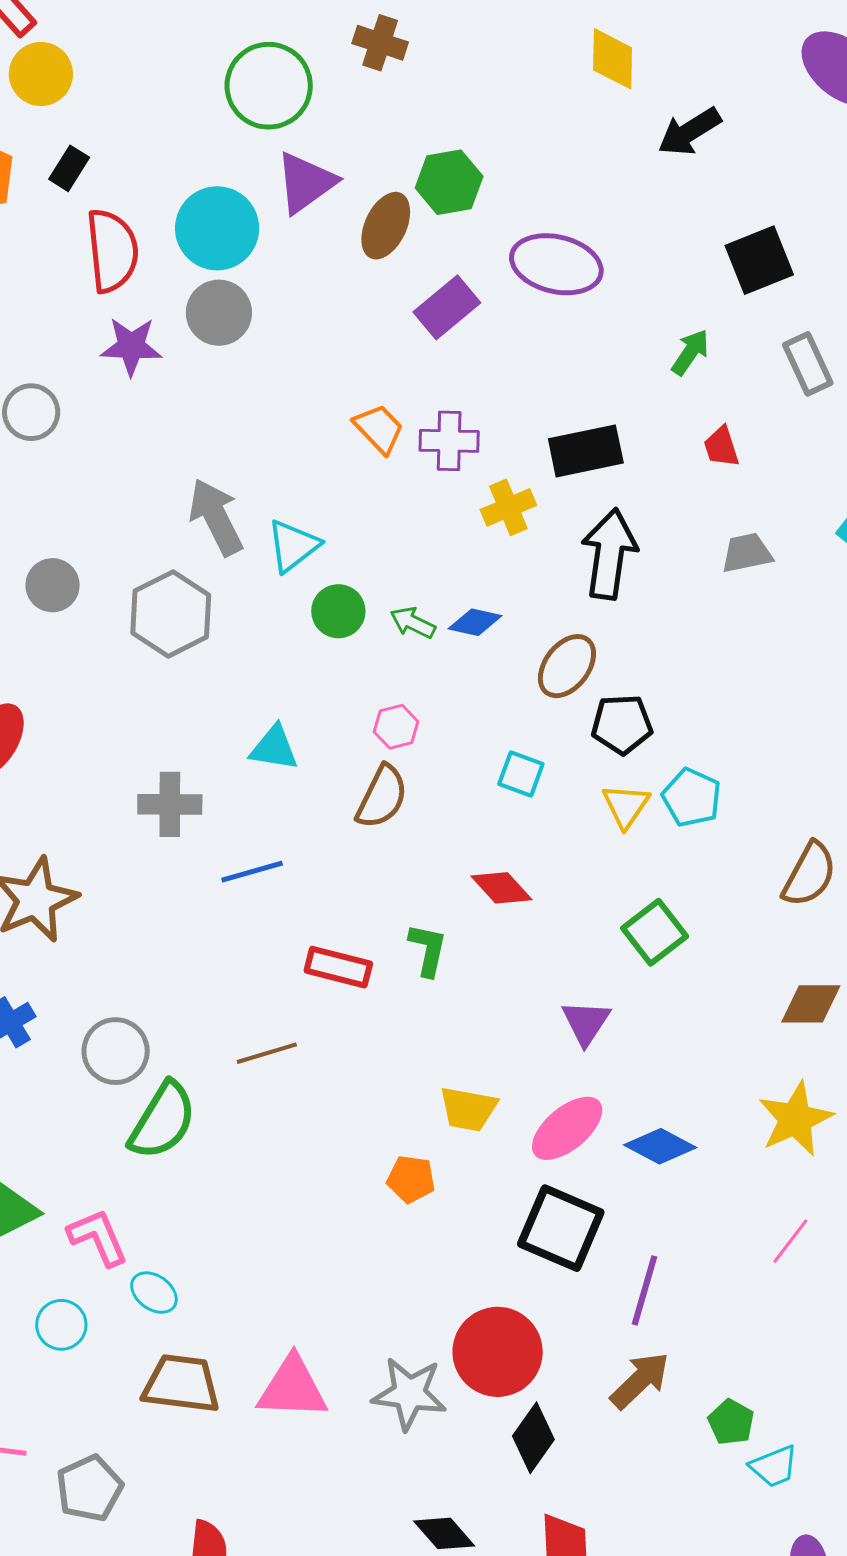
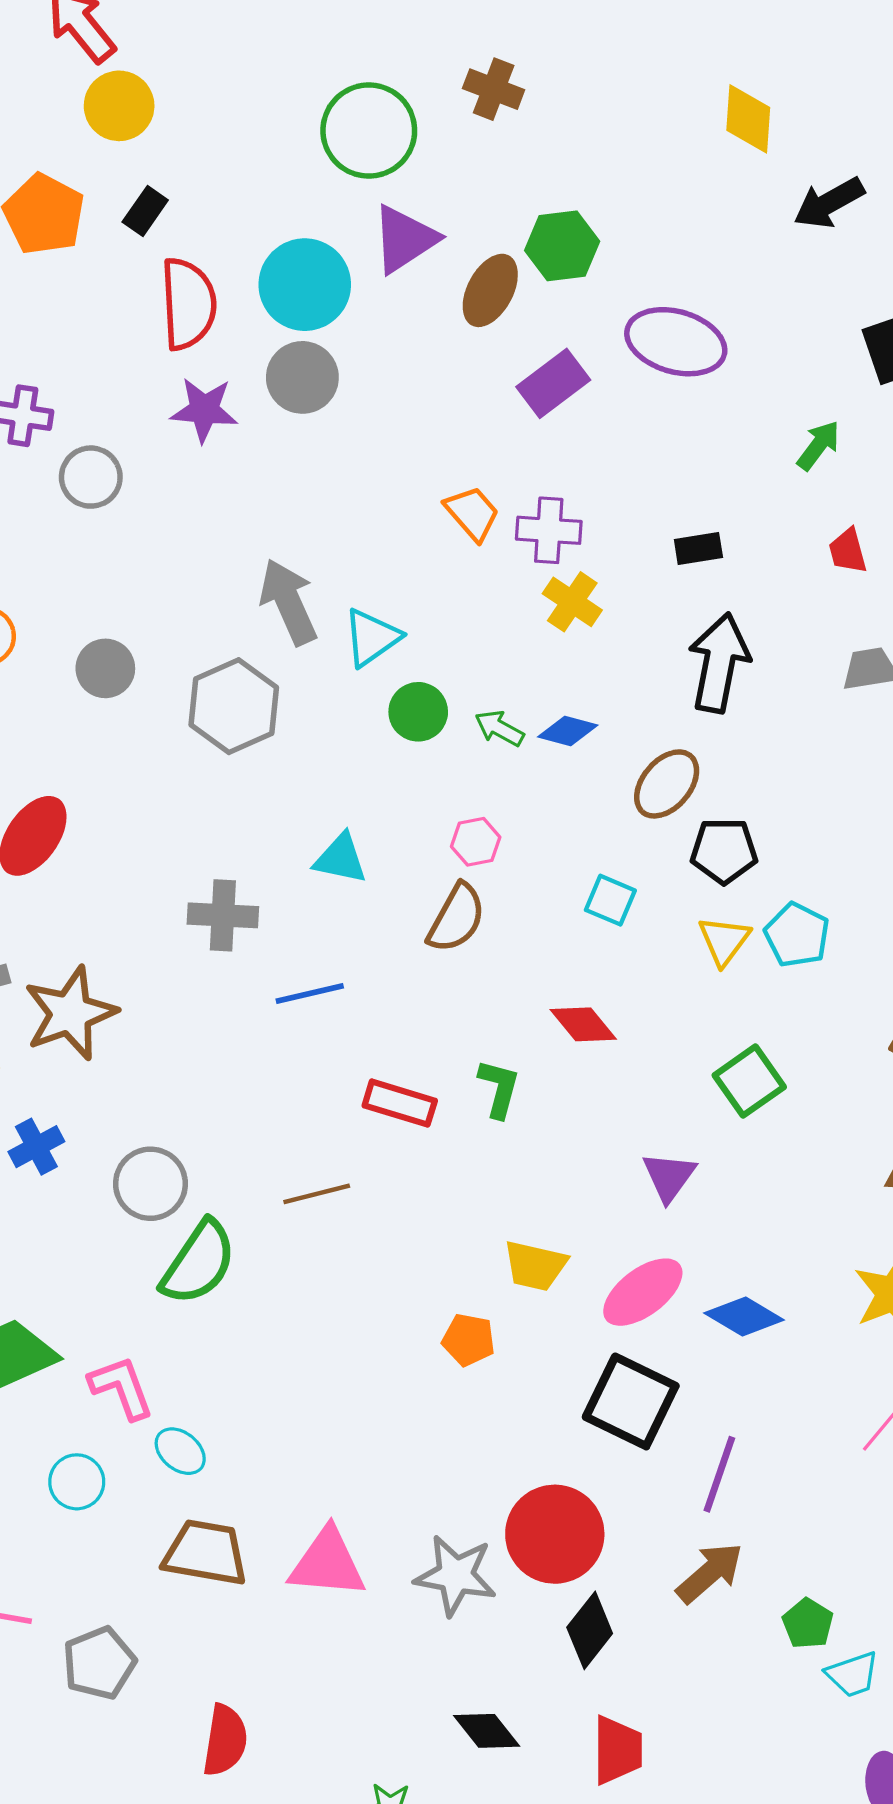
black rectangle: (586, 451) -> (698, 548), size x0.6
yellow cross: (508, 507) -> (572, 602), moved, turned -36

